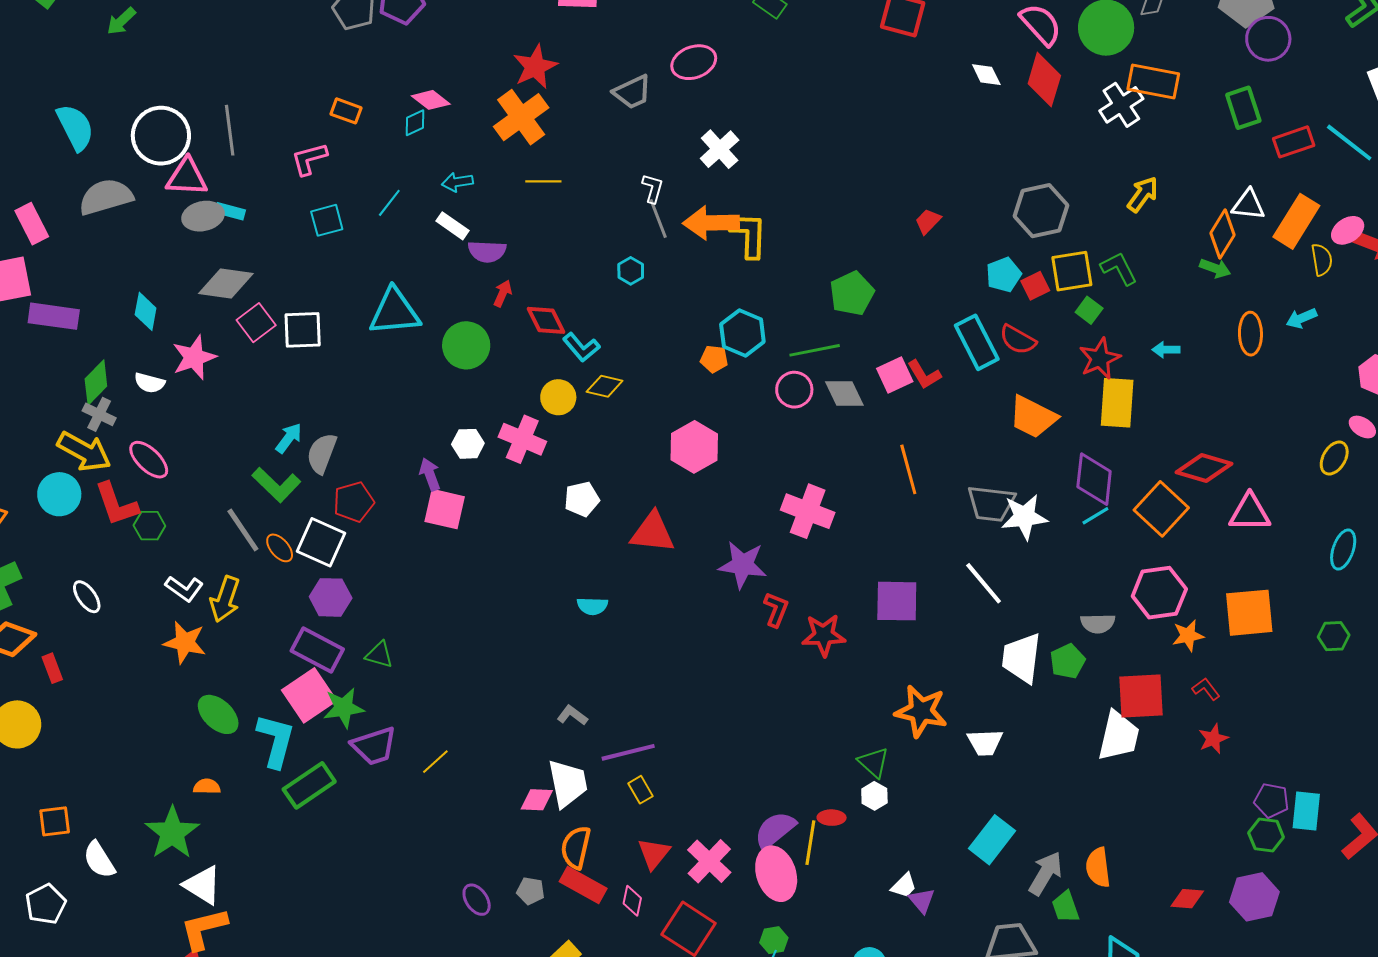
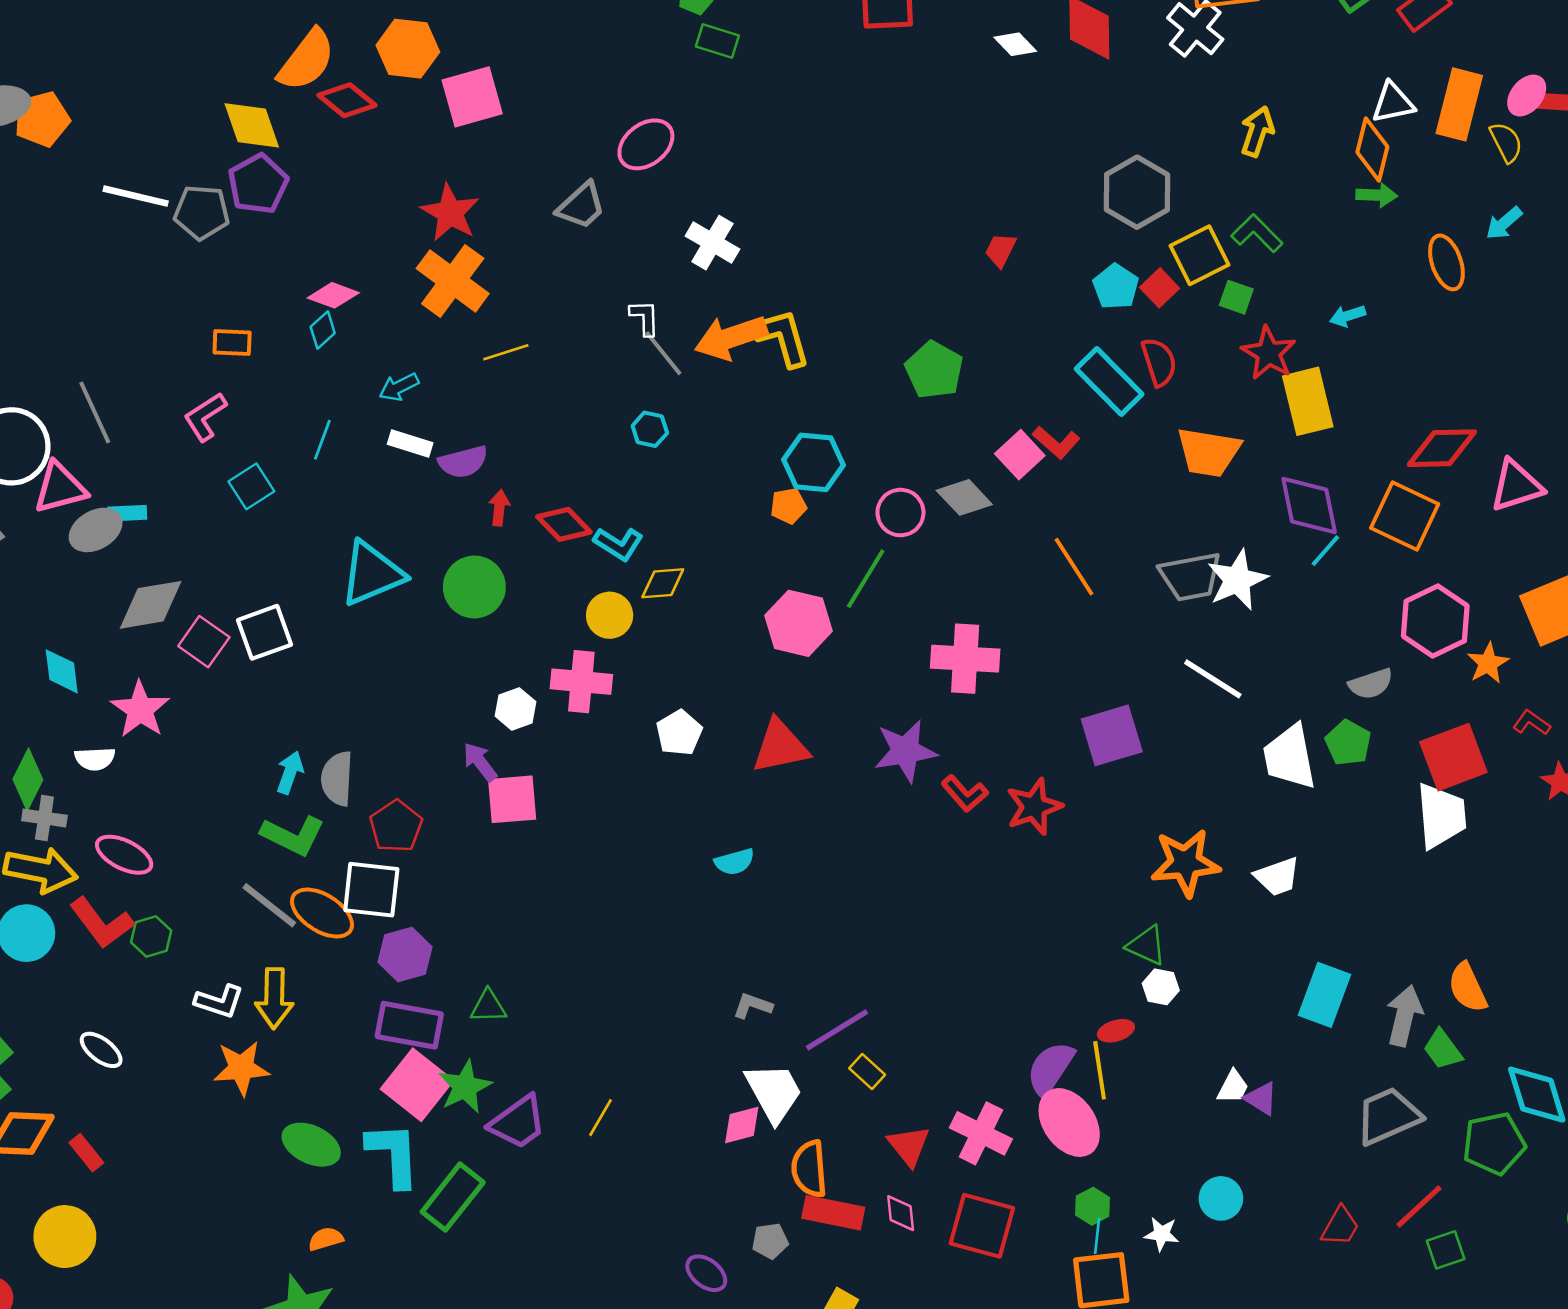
red semicircle: (1018, 340) -> (1159, 362), turned -120
green line: (815, 350) -> (866, 579), moved, turned -30
orange ellipse: (280, 548) -> (322, 913), size x1.6
red L-shape: (776, 609) -> (965, 794), turned 135

